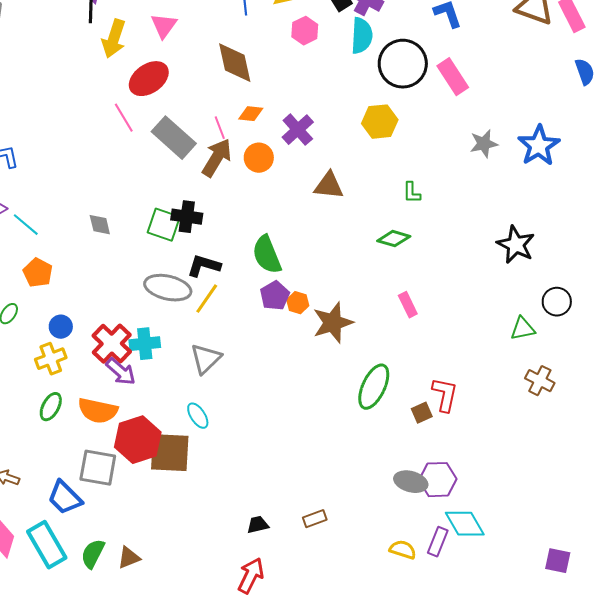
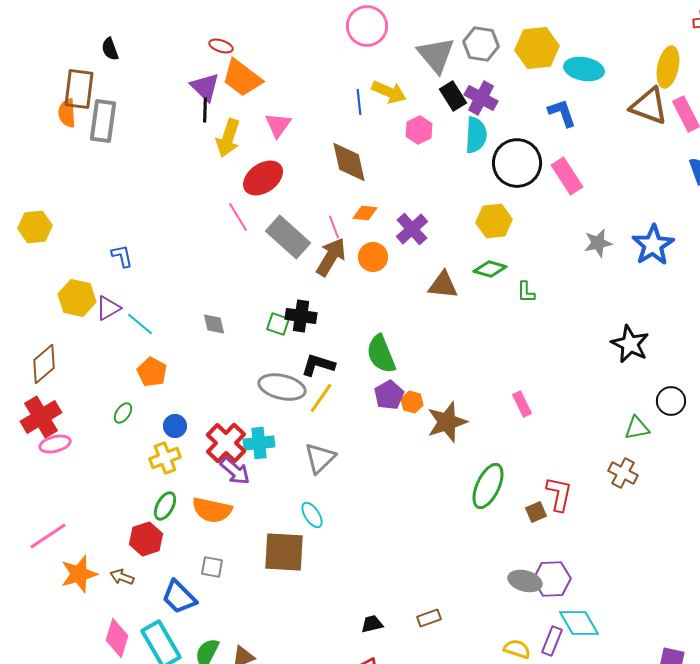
green square: (164, 225) -> (278, 324), size x0.7
green diamond: (394, 239) -> (490, 269), moved
brown cross: (540, 381) -> (623, 473), moved
red hexagon: (138, 440) -> (146, 539), moved, size x0.7
gray square: (98, 468) -> (212, 567), size x0.6

